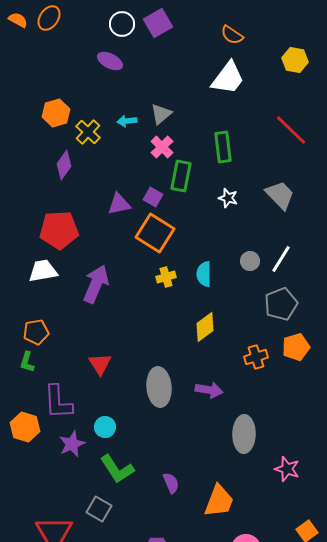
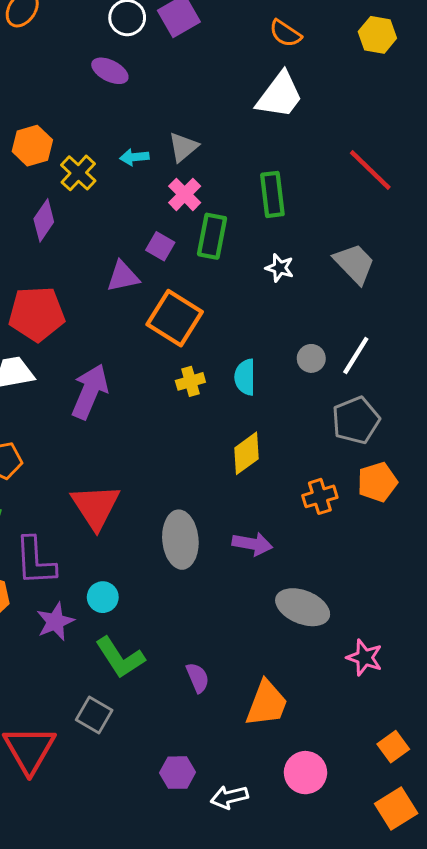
yellow hexagon: (295, 60) -> (377, 35), moved
purple square: (153, 197) -> (160, 246), moved
red triangle: (100, 364) -> (96, 507), size x1.5
gray ellipse: (244, 434) -> (303, 607), turned -69

